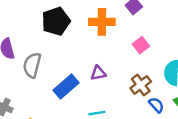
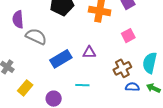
gray semicircle: (32, 65) -> (36, 36), turned 90
blue semicircle: (156, 105) -> (132, 87), turned -56

